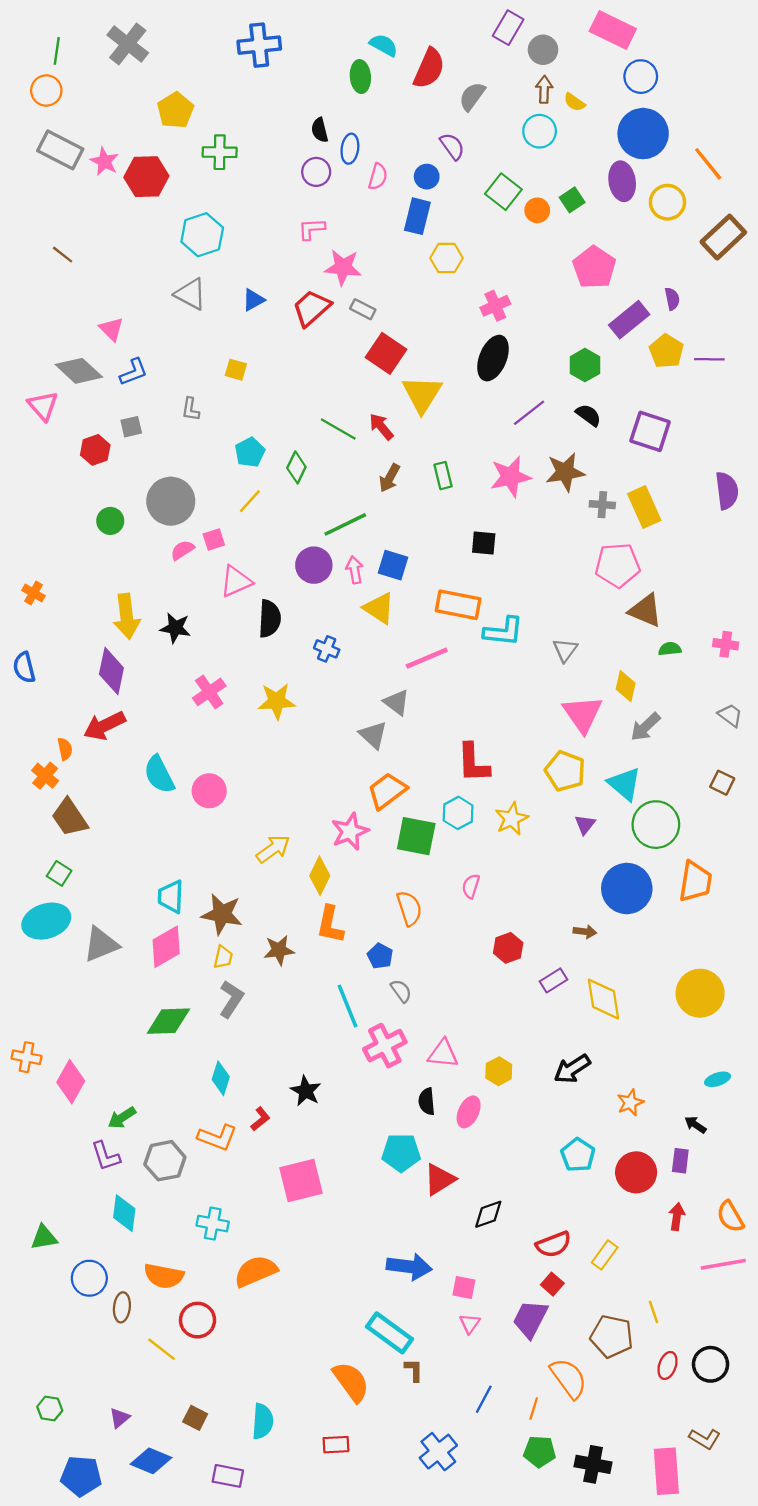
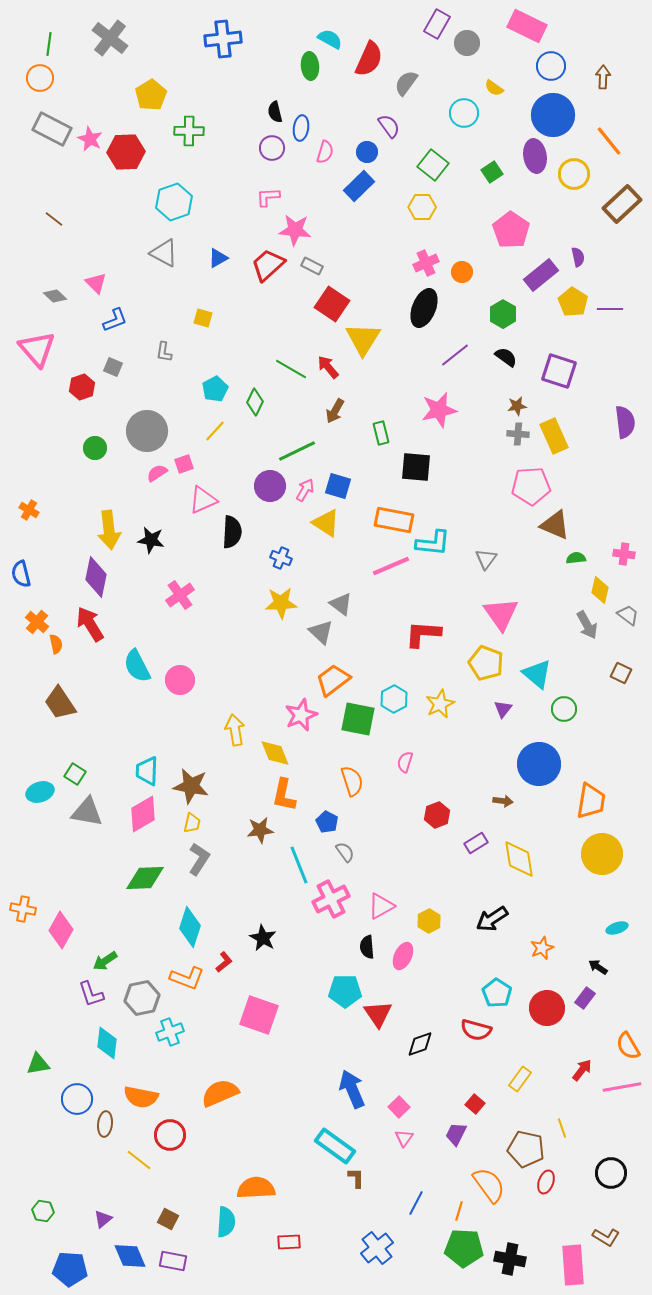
brown arrow: (544, 89) -> (603, 77), moved
orange circle: (537, 210) -> (462, 272), moved
blue rectangle: (417, 216) -> (359, 186), turned 32
yellow hexagon: (446, 258) -> (422, 207), moved
gray diamond: (79, 371) -> (55, 296), moved, size x0.6
pink triangle: (43, 406) -> (37, 349), size x1.4
gray square: (131, 427) -> (113, 367), turned 36
brown star: (565, 472) -> (517, 406), moved, size x0.6
green rectangle: (443, 476) -> (381, 433), moved
black square: (484, 543) -> (416, 467), size x1.4
pink arrow: (355, 570) -> (305, 490), turned 40
pink line: (427, 658) -> (391, 566), moved
yellow diamond: (626, 686) -> (600, 590), moved
yellow star: (277, 701) -> (281, 603), moved
red arrow: (104, 726) -> (90, 624), turned 84
gray arrow: (645, 727) -> (587, 625), moved, turned -76
red L-shape: (473, 763) -> (423, 634), moved, turned 96
orange cross: (45, 776) -> (37, 622), moved
green circle: (656, 825) -> (564, 709), size x0.6
yellow arrow: (273, 849) -> (235, 730), turned -64
green square: (59, 873) -> (75, 774), moved
yellow diamond: (320, 876) -> (275, 753), turned -48
orange trapezoid: (695, 882) -> (591, 801), moved
cyan ellipse: (46, 921) -> (40, 792), size x0.7
gray triangle: (101, 944) -> (87, 812), turned 32
brown star: (279, 950) -> (260, 830), moved
pink triangle: (443, 1054) -> (381, 906), turned -36
cyan diamond: (221, 1078) -> (190, 927), size x1.4
purple rectangle: (680, 1161) -> (585, 998), turned 30
red triangle: (439, 1179) -> (378, 1014), turned -32
pink square: (301, 1181) -> (259, 1015), turned 33
red arrow: (677, 1217) -> (582, 1070), moved, turned 30
cyan cross: (213, 1224) -> (170, 1032), moved, turned -32
red semicircle: (553, 1244) -> (476, 1030), moved, turned 36
blue arrow: (409, 1267) -> (352, 1089), turned -120
pink square: (464, 1288) -> (399, 1107), turned 35
purple trapezoid: (530, 1319) -> (456, 1134), size x0.7
red ellipse: (667, 1365) -> (546, 1182), moved
orange semicircle: (351, 1382) -> (256, 1188), moved, turned -57
green pentagon: (540, 1452) -> (464, 1248), size x1.4
blue diamond: (151, 1461) -> (130, 1256), turned 44
purple rectangle: (228, 1476) -> (173, 1261), moved

